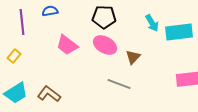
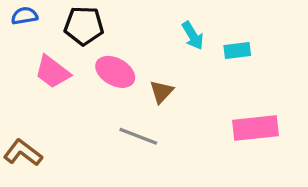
black pentagon: (104, 17) -> (84, 26), moved
cyan rectangle: (179, 32) -> (237, 50), size x0.6

